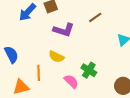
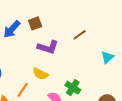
orange line: (39, 73) -> (23, 90), turned 35

